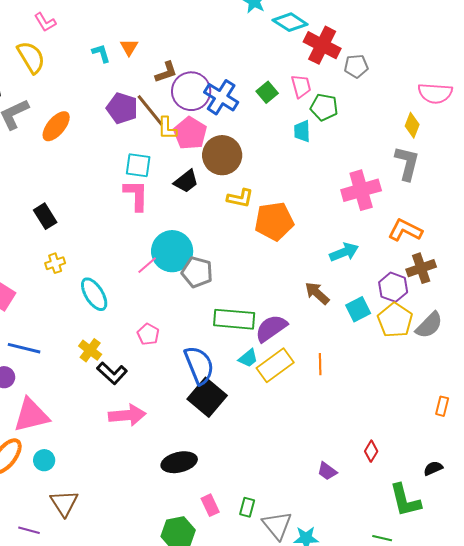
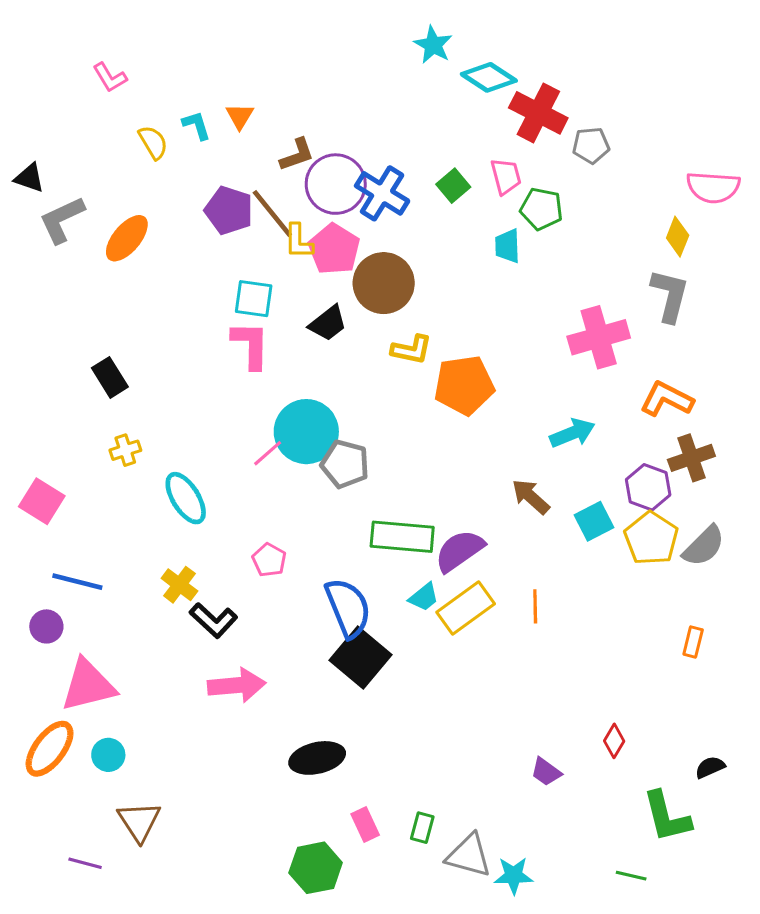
yellow semicircle: (31, 57) -> (153, 142), moved, size x0.7
orange rectangle: (442, 406) -> (693, 642), moved
gray triangle: (277, 525) -> (469, 855), turned -36

